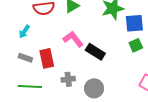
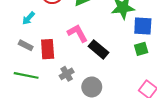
gray cross: (68, 79) -> (67, 74), turned -32

